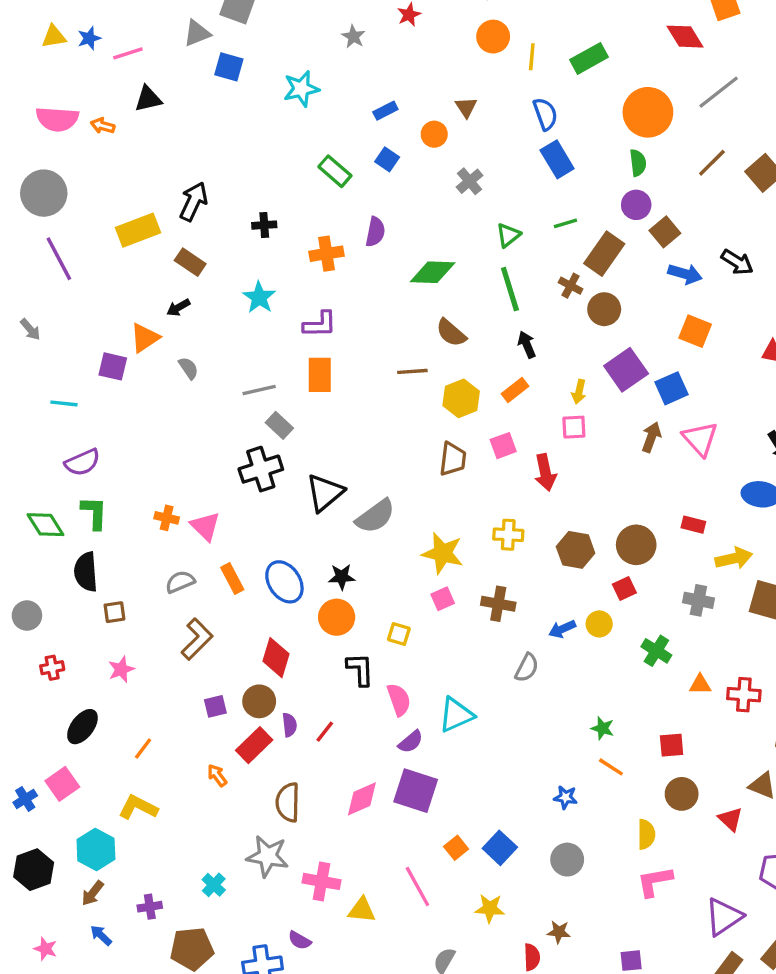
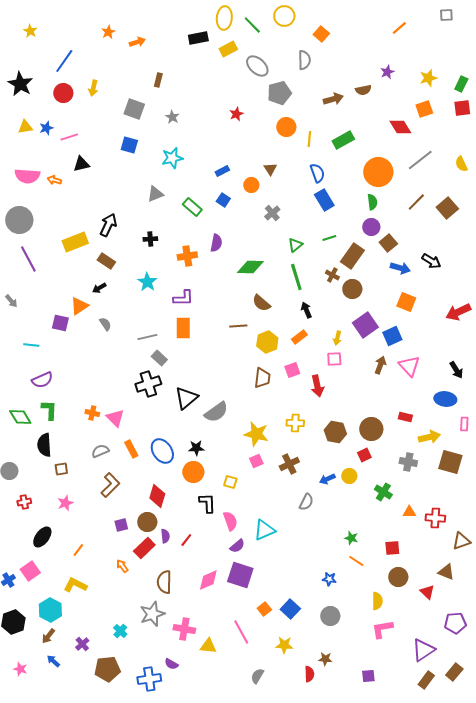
gray triangle: (197, 33) -> (155, 194), moved
gray star: (353, 37) -> (172, 117), moved
brown cross: (498, 604) -> (289, 464), turned -36
gray star: (268, 856) -> (152, 614), turned -30
purple cross: (150, 907) -> (82, 644), turned -32

